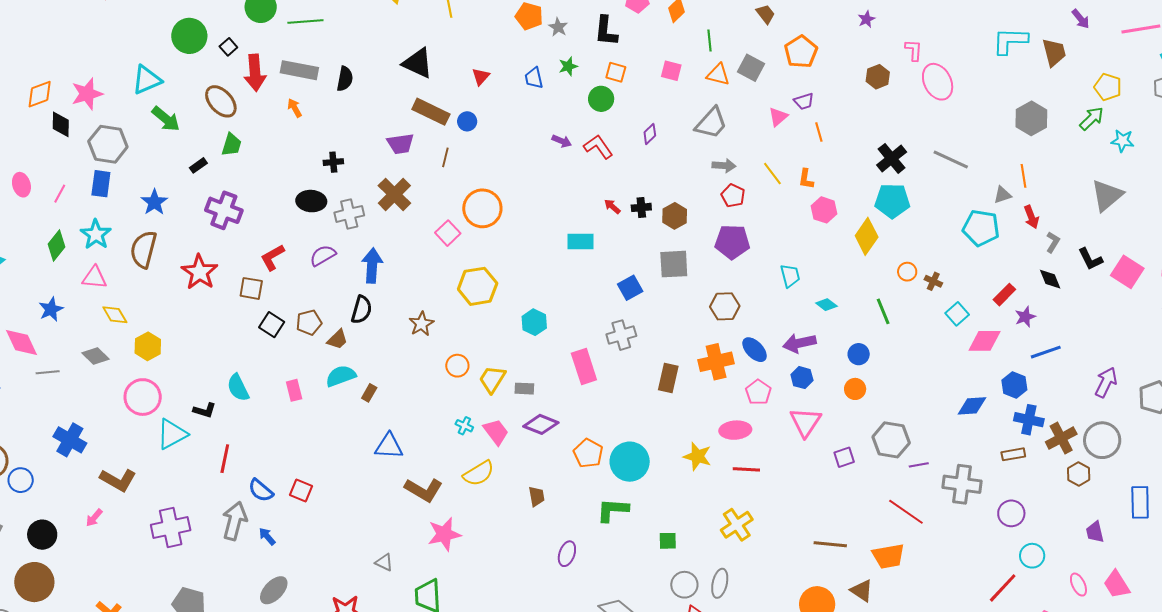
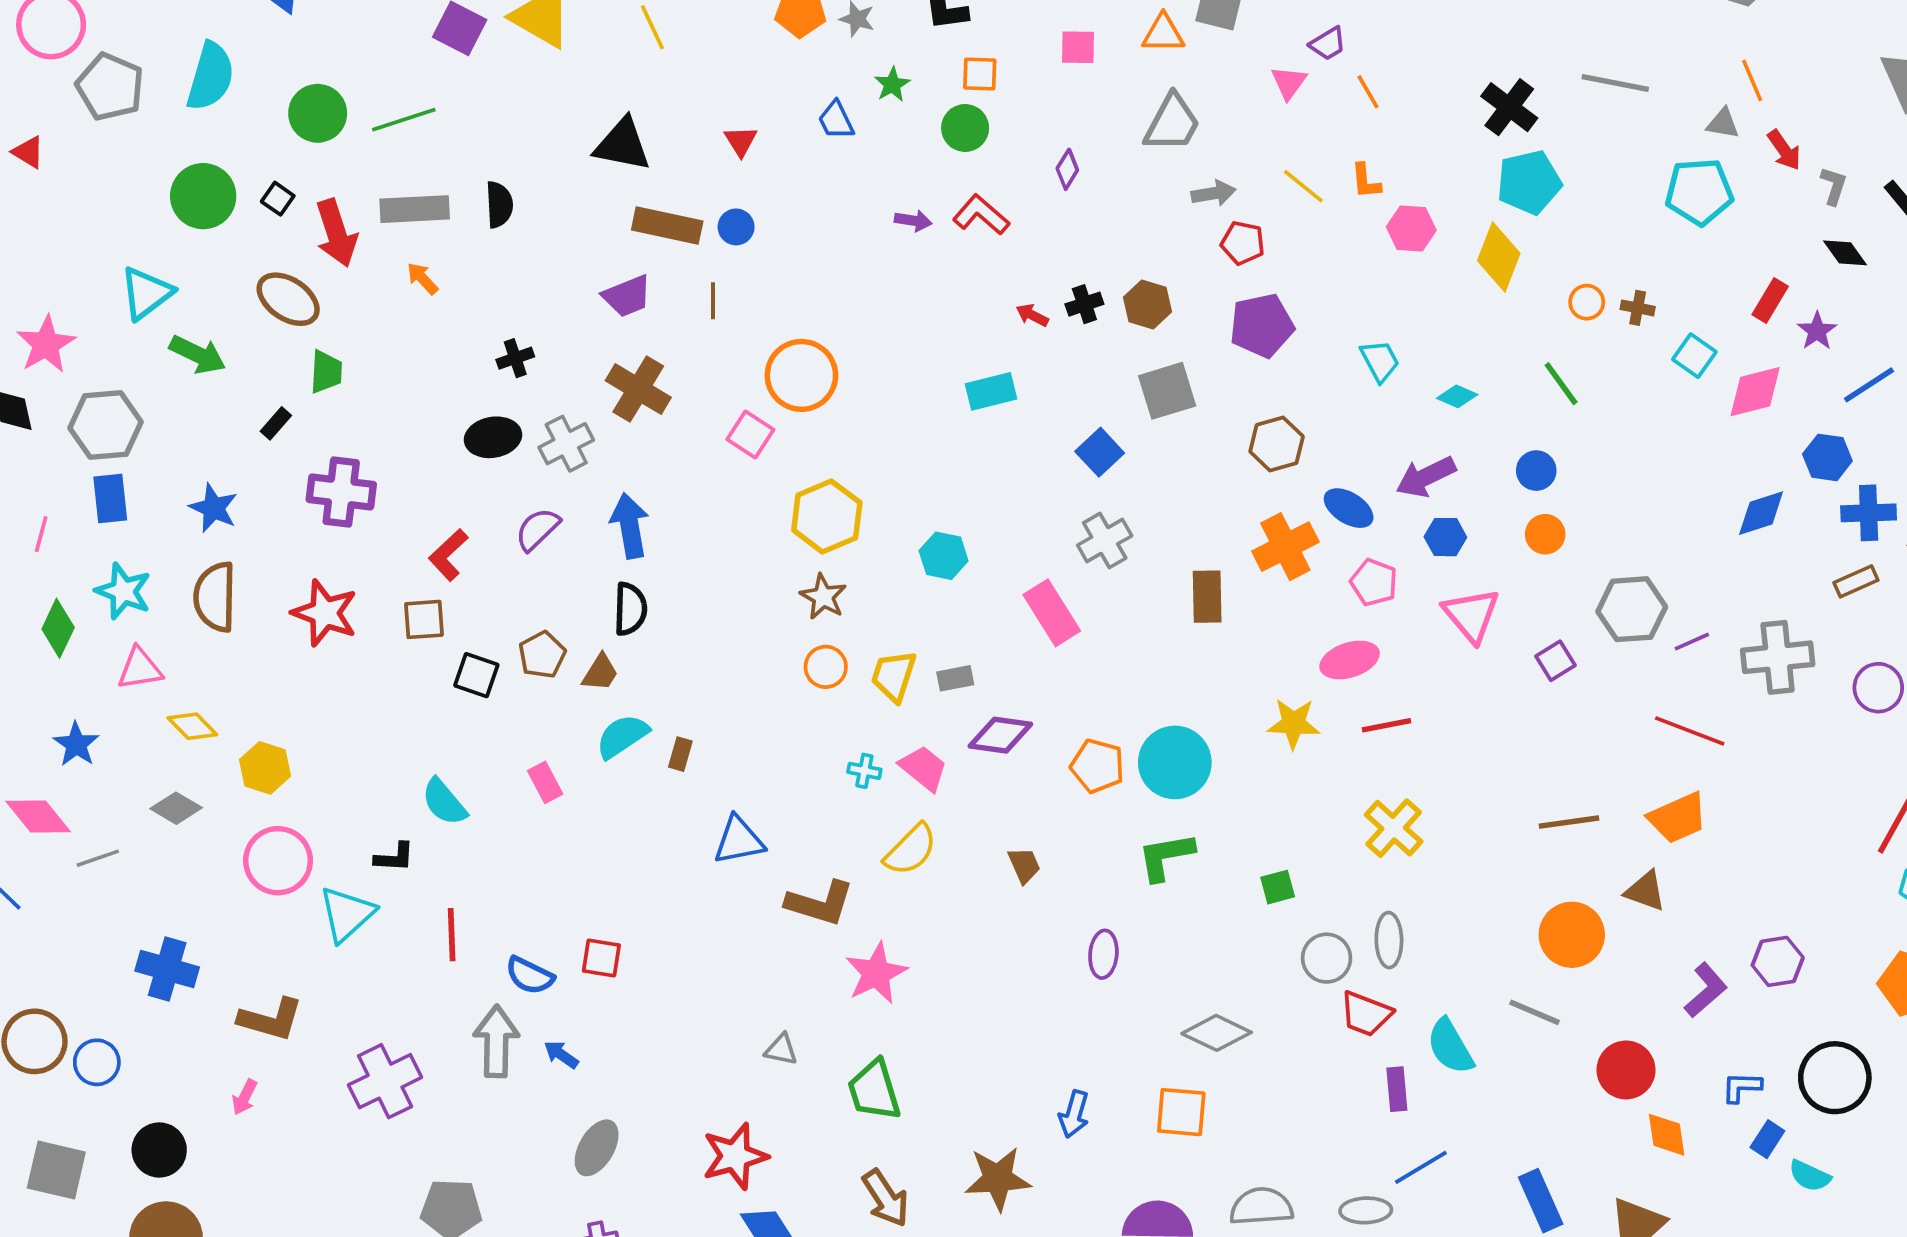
gray triangle: (1002, 195) -> (1723, 123), turned 42
brown star: (421, 324) -> (823, 597), moved

